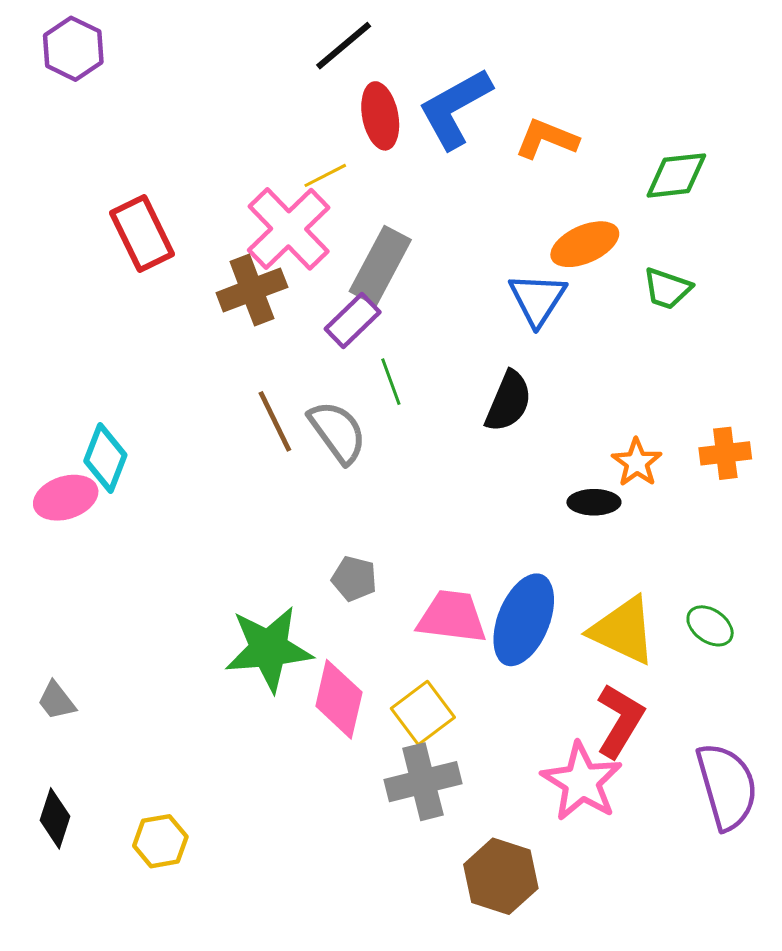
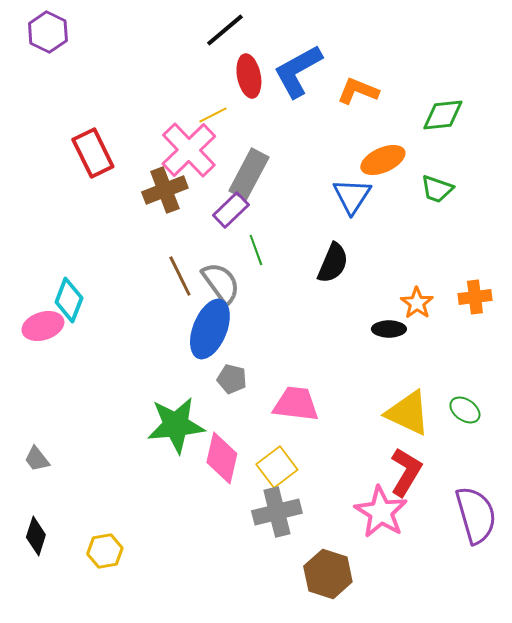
blue ellipse: (524, 620) -> (210, 329), moved

